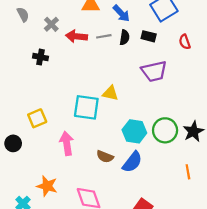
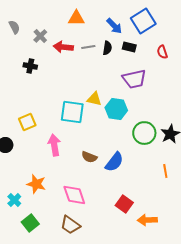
blue arrow: (121, 13) -> (114, 26), moved
cyan hexagon: (134, 131) -> (116, 109), moved

